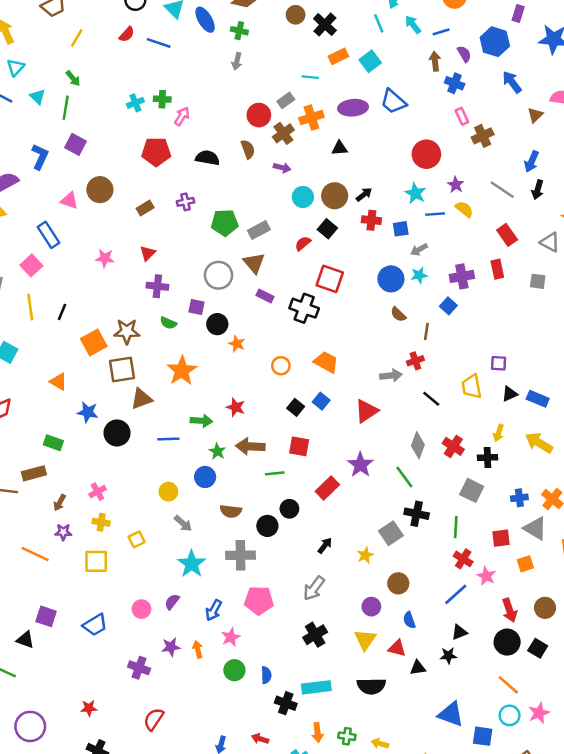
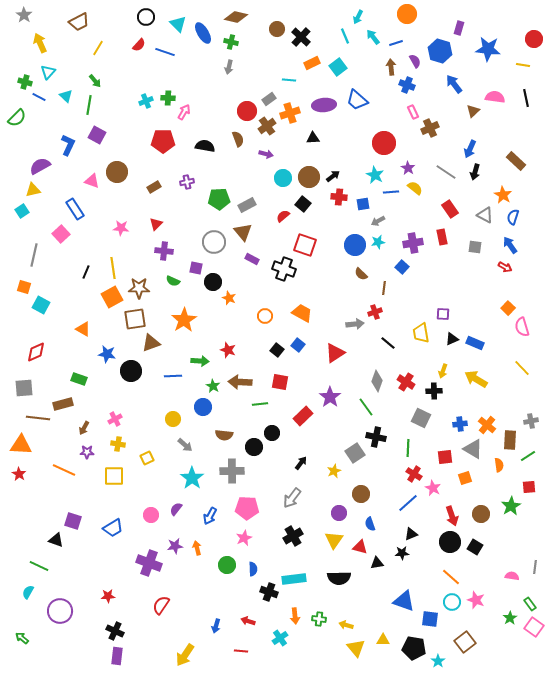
yellow line: (30, 307) -> (113, 268), moved
pink star: (231, 637) -> (244, 538), moved
purple cross: (139, 668) -> (149, 563), size x1.4
pink star: (539, 713) -> (476, 600), turned -30

